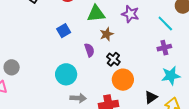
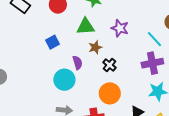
purple cross: (164, 48) -> (152, 63), size x1.5
black cross: (113, 59) -> (110, 65), moved
cyan circle: (66, 74) -> (64, 80), moved

